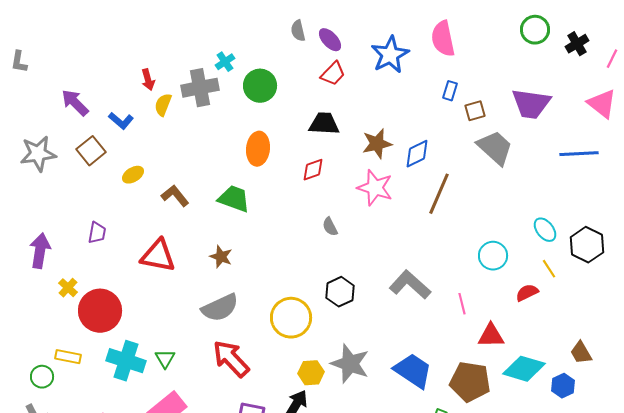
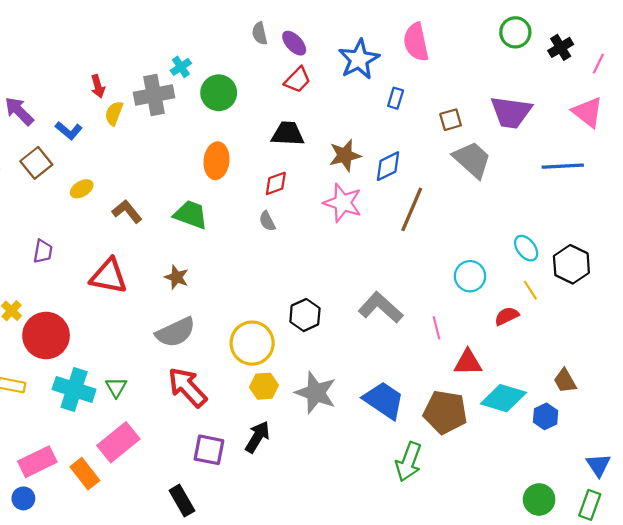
blue rectangle: (450, 91) -> (396, 98), moved
gray semicircle: (330, 227) -> (267, 221), moved
yellow hexagon: (311, 373) -> (264, 386), moved

